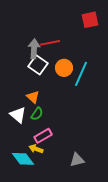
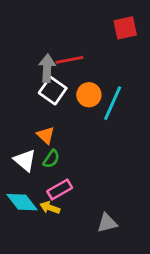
cyan diamond: (23, 159) -> (22, 202), moved

